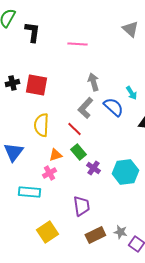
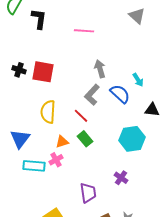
black cross: (12, 83) -> (19, 70), turned 32
purple cross: (93, 168) -> (121, 178), moved
cyan hexagon: (125, 172) -> (132, 139), moved
cyan rectangle: (29, 192) -> (34, 166), moved

